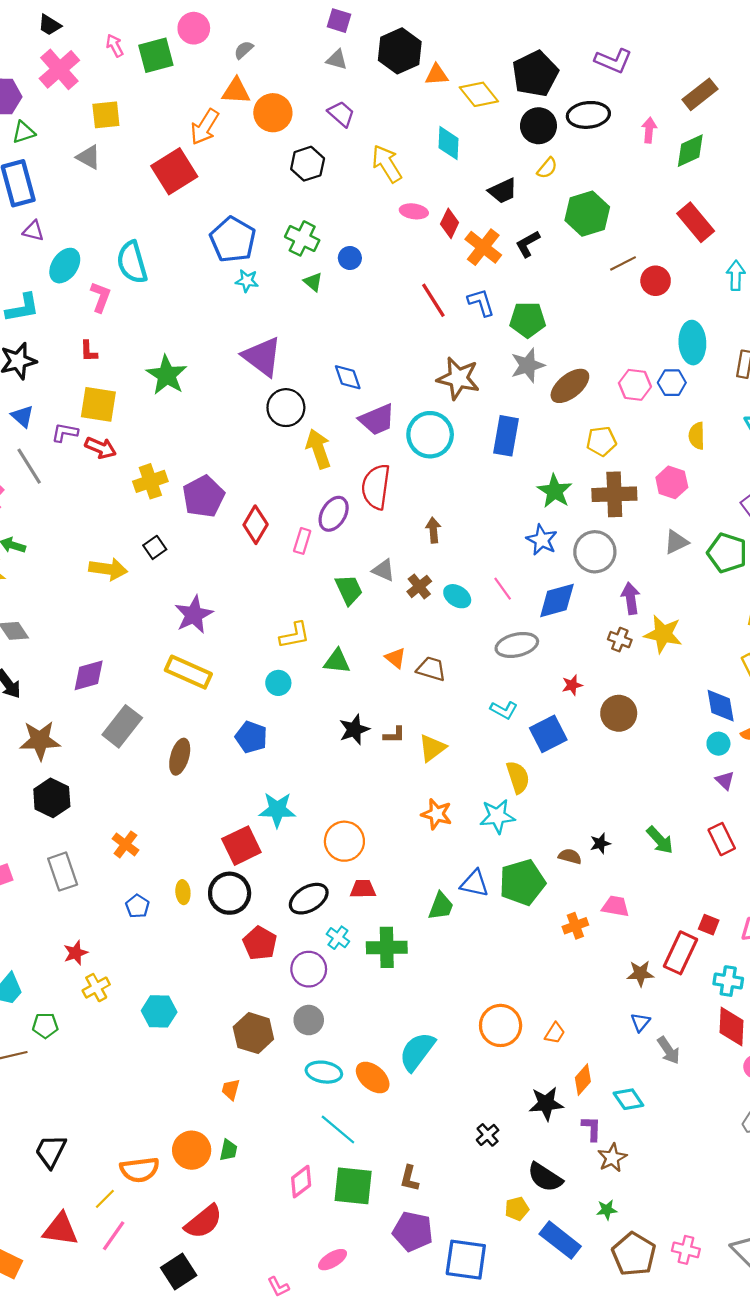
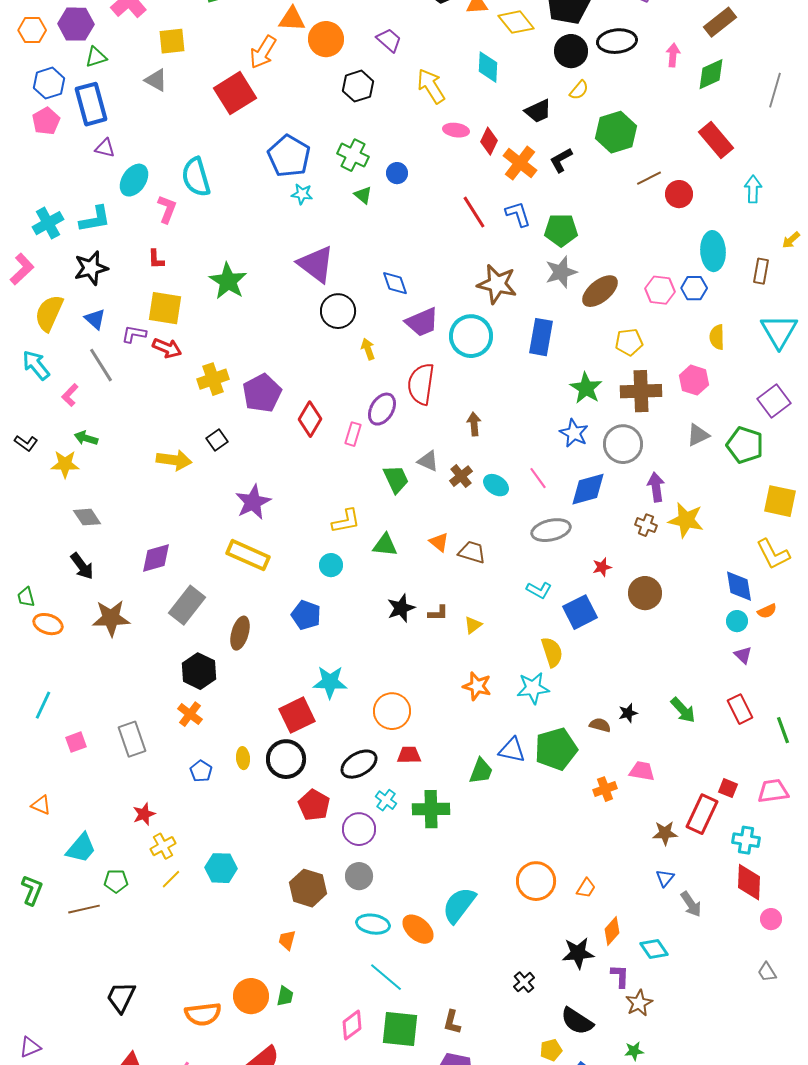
yellow arrow: (318, 449) -> (368, 349), size x0.6
yellow triangle: (432, 748) -> (473, 625), size x0.7
black hexagon: (52, 798) -> (199, 671), moved
yellow line: (105, 1199) -> (171, 879), moved

